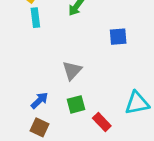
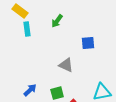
gray triangle: (72, 71) -> (66, 65), moved, turned -49

